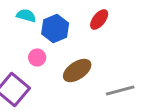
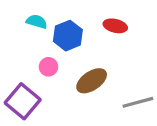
red ellipse: (99, 20) -> (115, 26), turned 65

